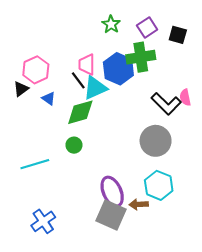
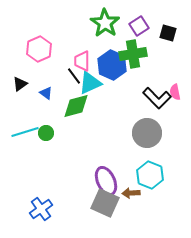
green star: (111, 24) -> (105, 23), size x1.6
pink hexagon: (36, 70) -> (39, 49), moved
green circle: (74, 145) -> (46, 133), moved
cyan line: (35, 164) -> (25, 132), moved

